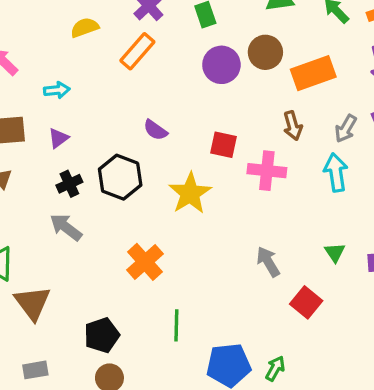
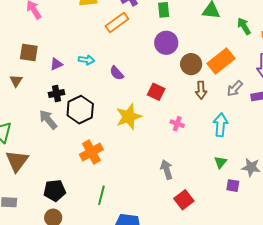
brown circle: (265, 52) -> (191, 64), moved
orange rectangle: (313, 73) -> (221, 61), turned -32
cyan arrow: (57, 90) -> (86, 60), moved
gray arrow: (346, 129) -> (235, 89), moved
pink cross: (267, 171) -> (177, 124), moved, size x0.6
black hexagon: (120, 177) -> (80, 110), moved
green triangle: (335, 252) -> (220, 162), moved

